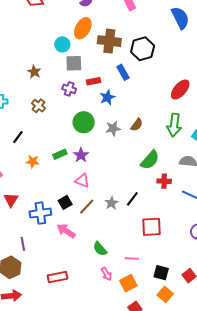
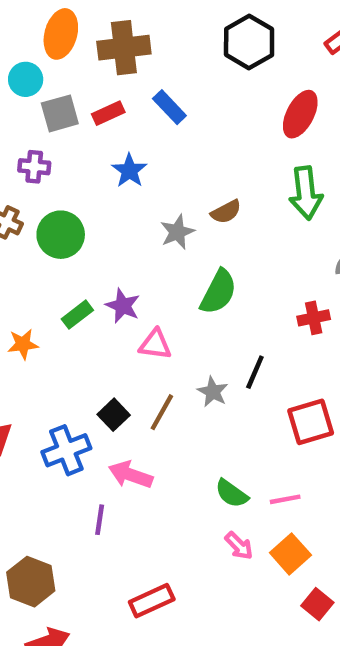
black hexagon: (143, 49) -> (249, 42), moved
red rectangle: (93, 81) -> (108, 113), moved
purple cross: (69, 89) -> (34, 167), moved
blue star: (107, 97) -> (129, 171), moved
green circle: (84, 122) -> (61, 235), moved
brown semicircle: (137, 125) -> (226, 212), turned 40
green semicircle: (150, 160) -> (218, 292), moved
pink triangle: (82, 181) -> (155, 344), moved
purple line: (23, 244) -> (100, 520), moved, turned 32
green semicircle: (100, 249) -> (232, 494), moved
red rectangle: (58, 277) -> (152, 601), moved

